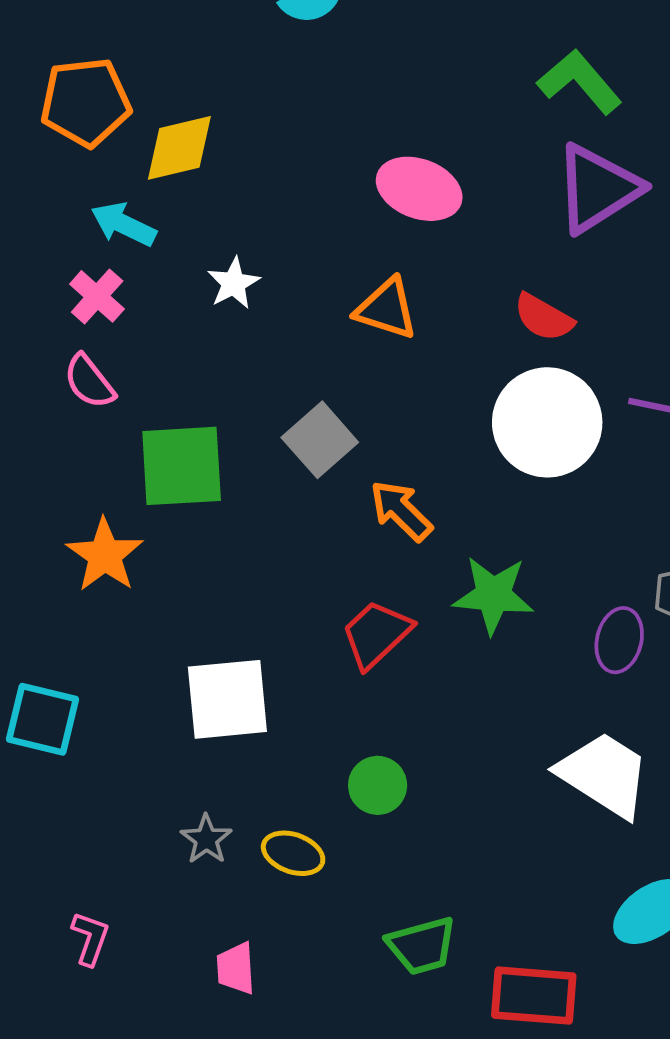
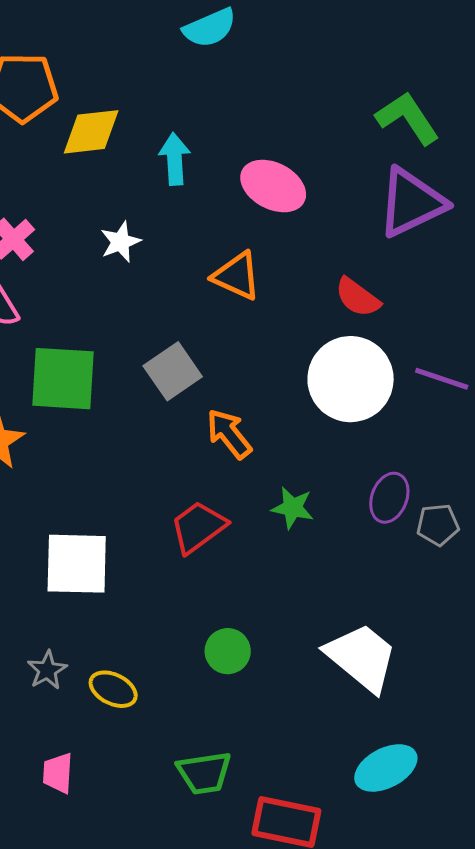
cyan arrow: (124, 224) -> (175, 159), moved, turned 54
green star: (493, 595) -> (293, 508), size x0.7
purple ellipse: (619, 640) -> (389, 498), moved
green circle: (378, 785) -> (228, 651), moved

